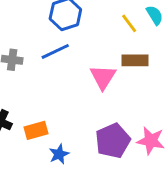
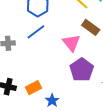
brown rectangle: (135, 60) -> (91, 27), turned 48
purple pentagon: (113, 141) -> (82, 70), moved

